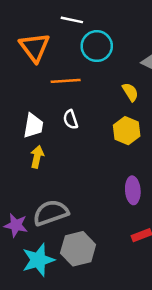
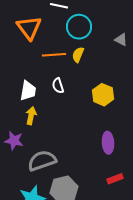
yellow semicircle: (130, 92) -> (78, 55), moved, turned -126
purple star: (16, 225) -> (14, 141), moved

